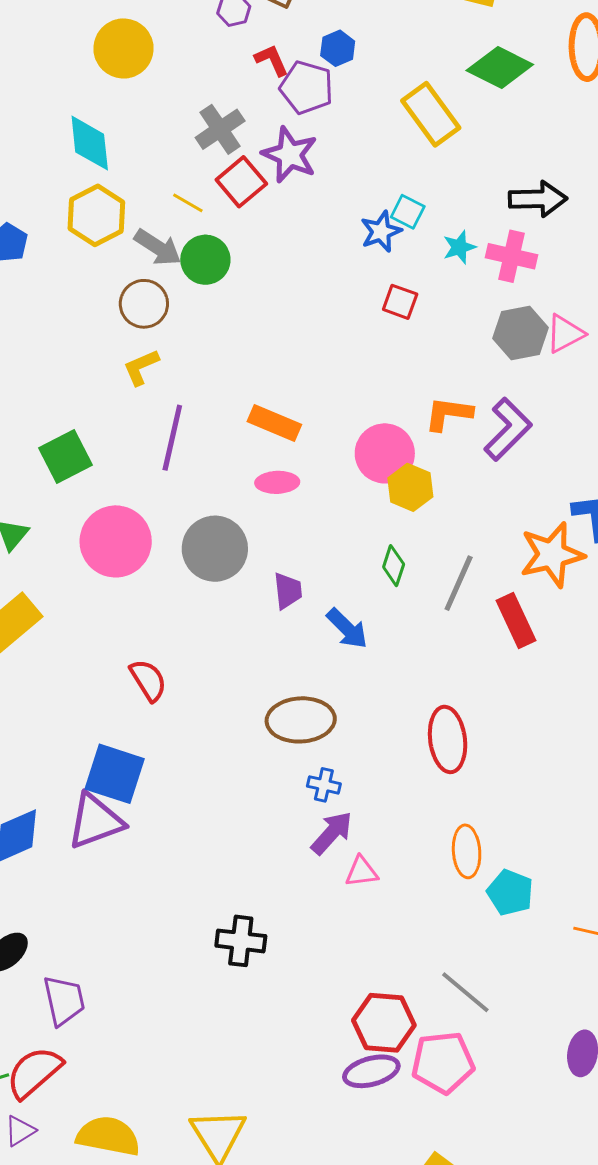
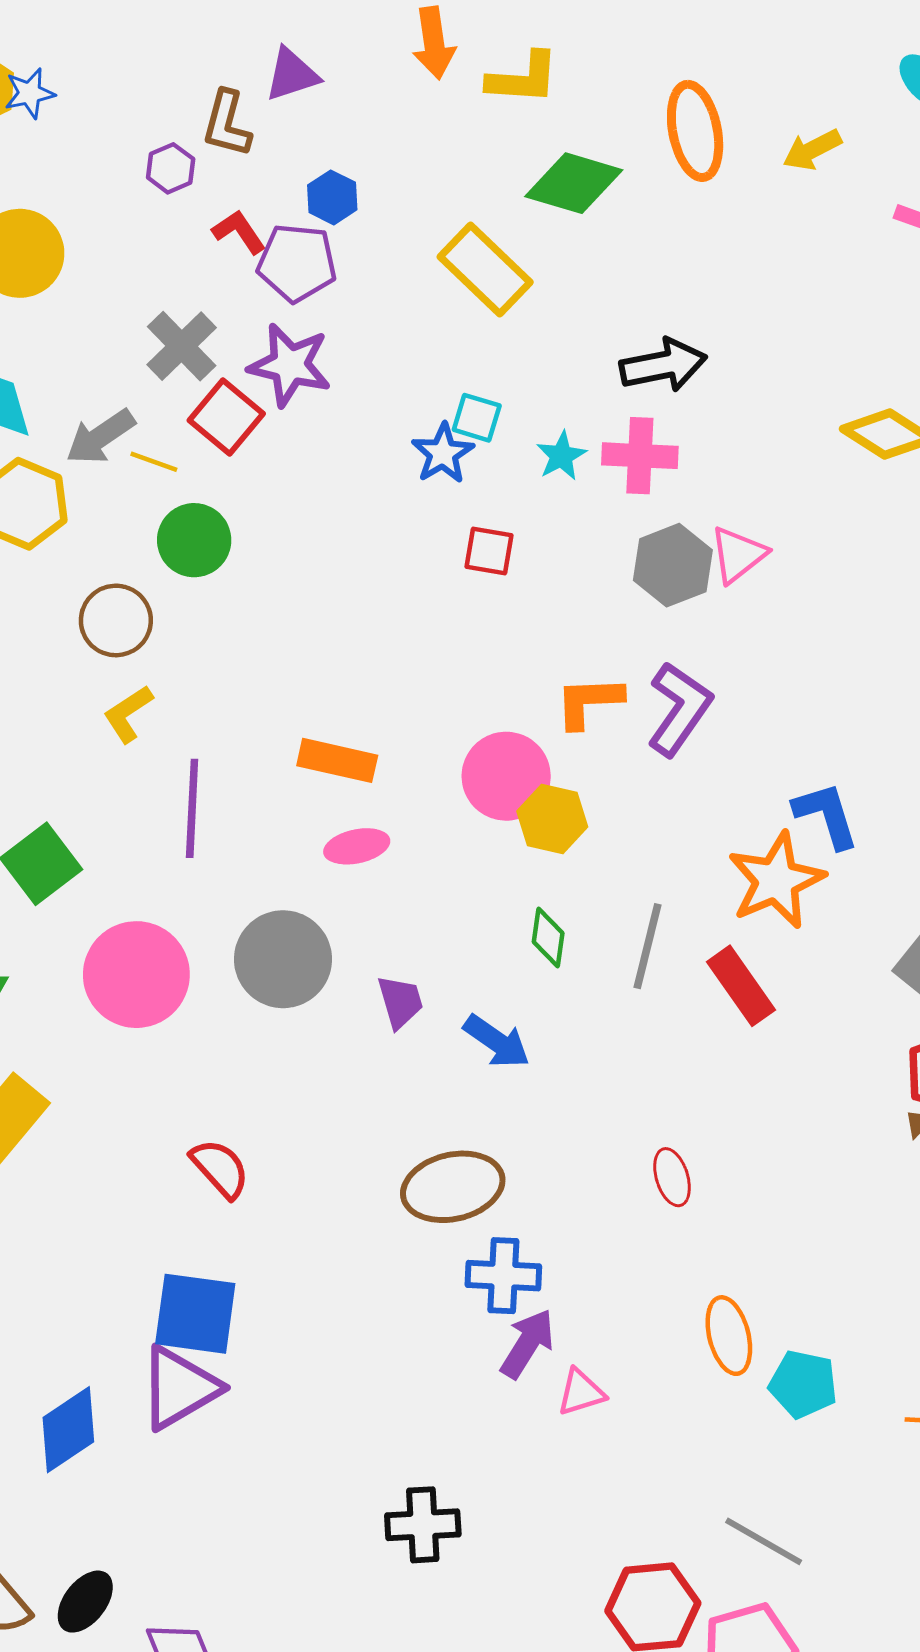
gray arrow: (158, 247) -> (100, 437), moved, turned 123
red ellipse: (448, 739) -> (672, 1177), size x0.6
blue cross: (324, 785) -> (503, 1276), size x1.5

